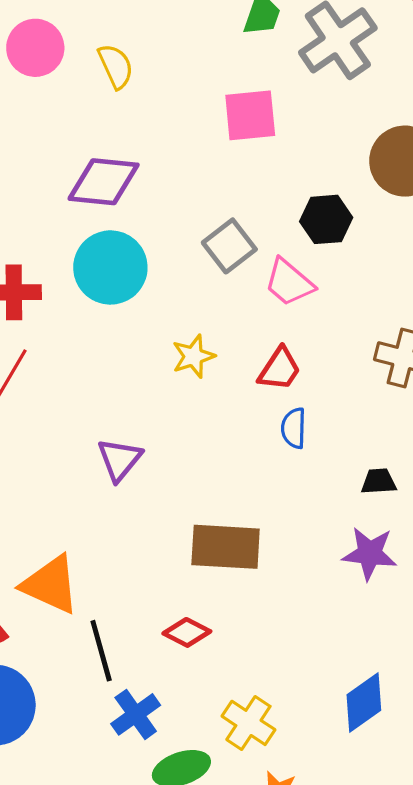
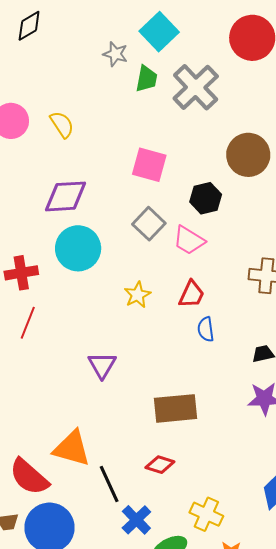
pink square: (250, 115) -> (149, 165), moved, turned 30

